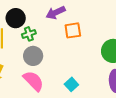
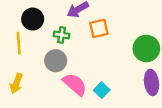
green cross: (29, 34) -> (62, 35), moved, turned 32
pink semicircle: (33, 81) -> (75, 84), moved

